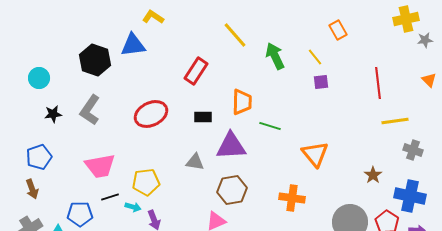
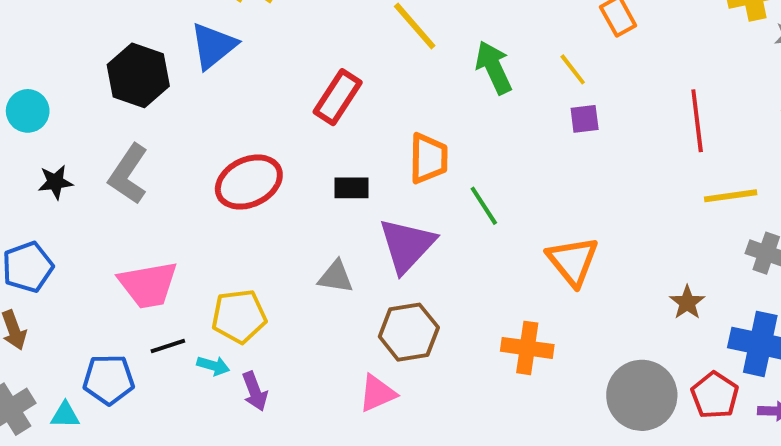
blue triangle: (133, 45) -> (213, 46), turned -32
green line: (270, 126) -> (484, 206), turned 40
purple triangle: (231, 146) -> (407, 245), turned -44

